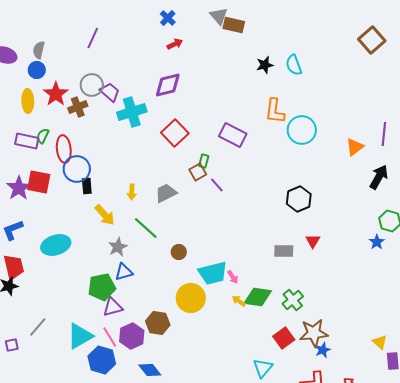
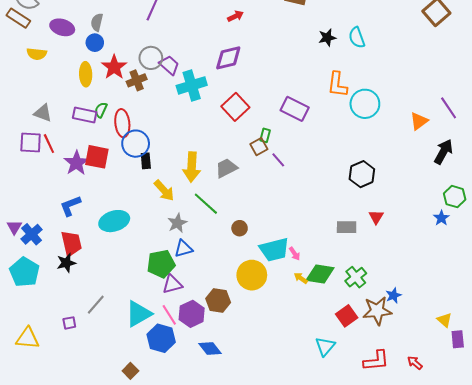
purple line: (384, 134) -> (449, 108), turned -40
yellow arrow: (132, 192) -> (192, 167), size x1.8
blue star: (323, 350) -> (393, 295), moved

